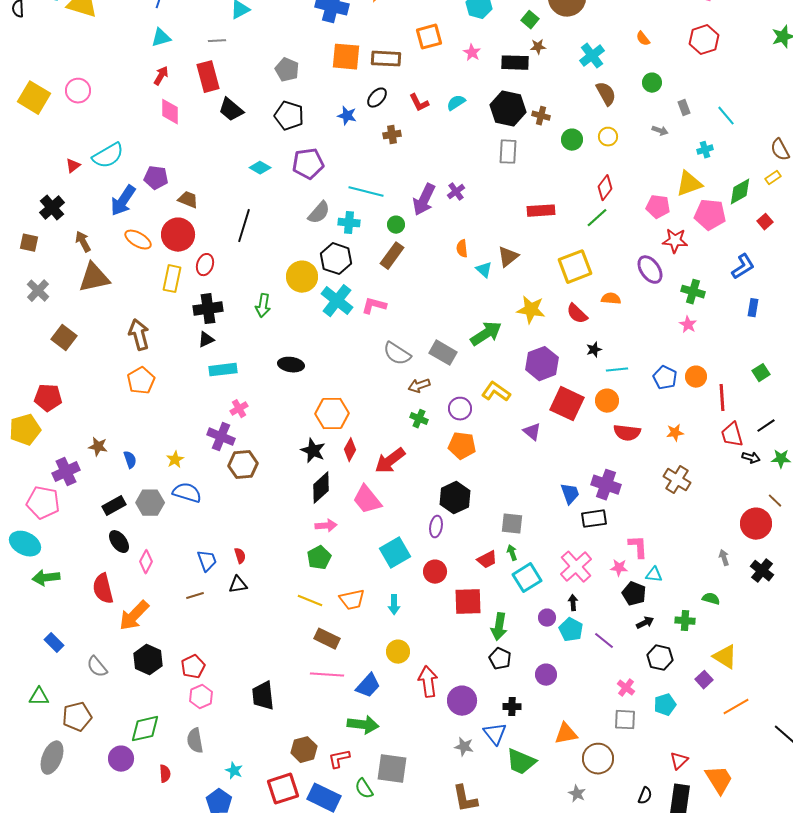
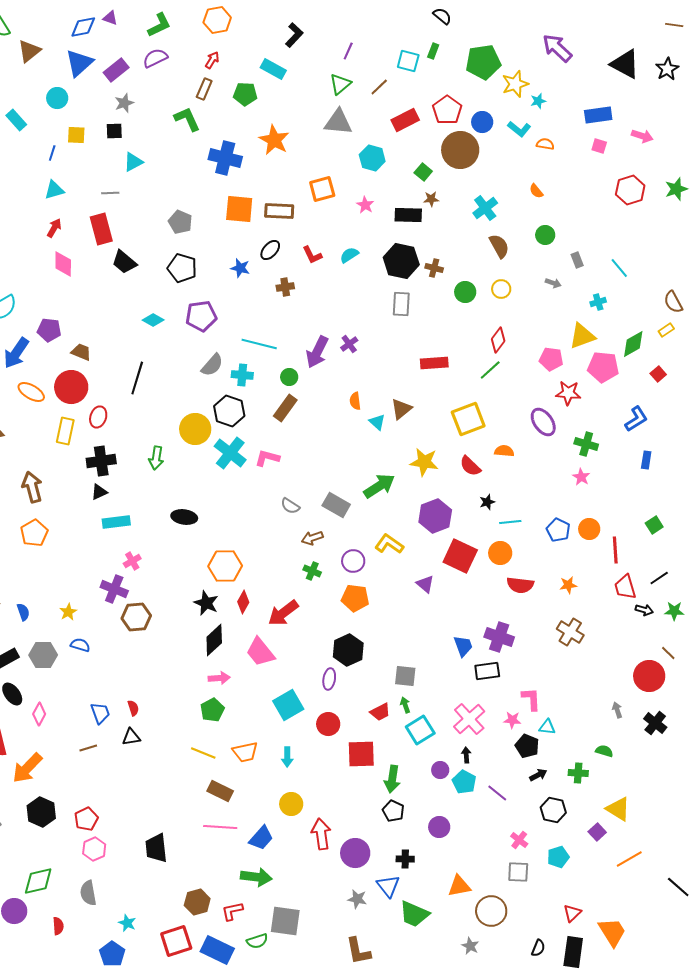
red hexagon: (704, 40) -> (630, 190), moved
gray semicircle: (397, 354) -> (290, 506), size x0.7
blue semicircle: (187, 493) -> (80, 645), size x0.7
green semicircle: (364, 789) -> (257, 941), turned -75

